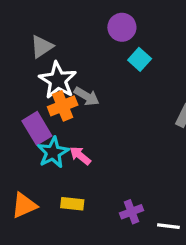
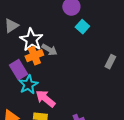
gray triangle: (42, 47) -> (11, 26), moved
pink arrow: (80, 156) -> (45, 99), moved, size x1.5

